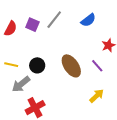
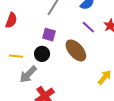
purple square: (32, 25) -> (49, 35), moved
purple line: (97, 66) -> (88, 27), moved

